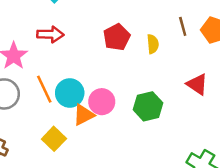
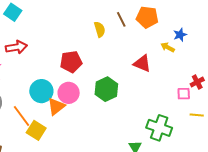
red pentagon: (117, 37) -> (71, 62), moved, turned 30
yellow semicircle: (153, 44) -> (100, 29), moved
orange line: (44, 89) -> (22, 116), moved

